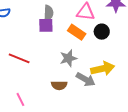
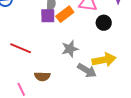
orange rectangle: (77, 32) -> (65, 14), moved, turned -72
brown semicircle: (59, 85) -> (42, 76), moved

